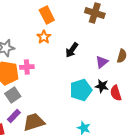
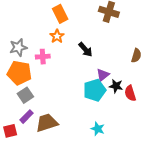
black arrow: (72, 50) -> (85, 49), turned -77
purple triangle: (102, 62) -> (103, 75), moved
pink cross: (27, 67) -> (43, 57), moved

